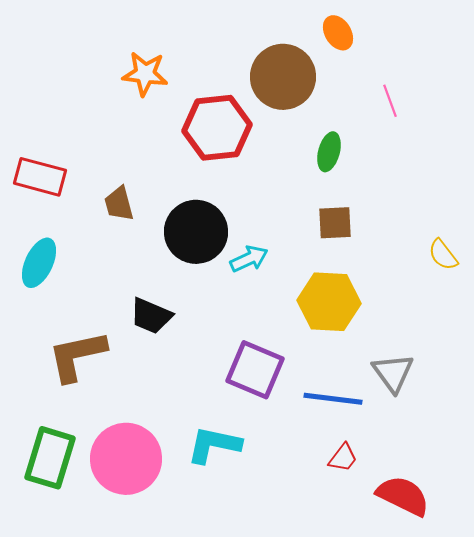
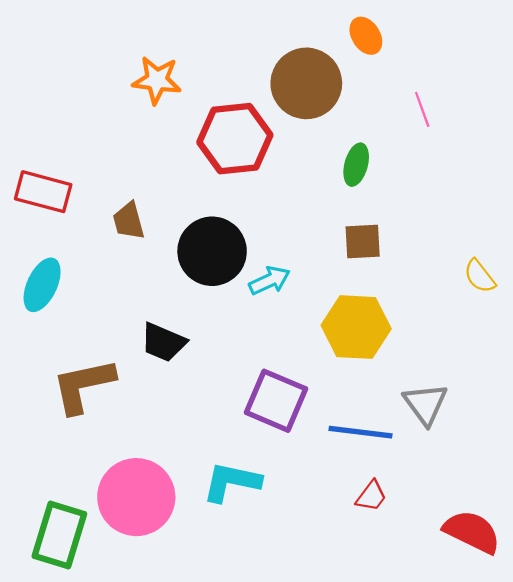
green rectangle: (50, 458) -> (59, 535), moved
red semicircle: (403, 496) -> (472, 532), moved

